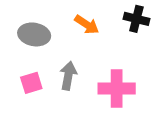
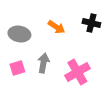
pink cross: (117, 88) -> (77, 72), turned -30

